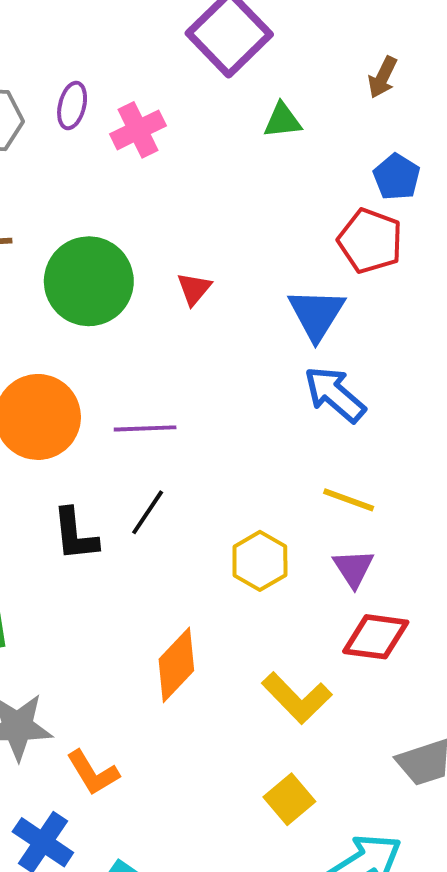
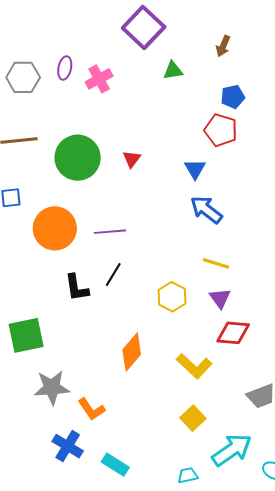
blue pentagon: (397, 177) -> (233, 97), turned 30
blue triangle: (316, 314) -> (195, 169), size x0.7

